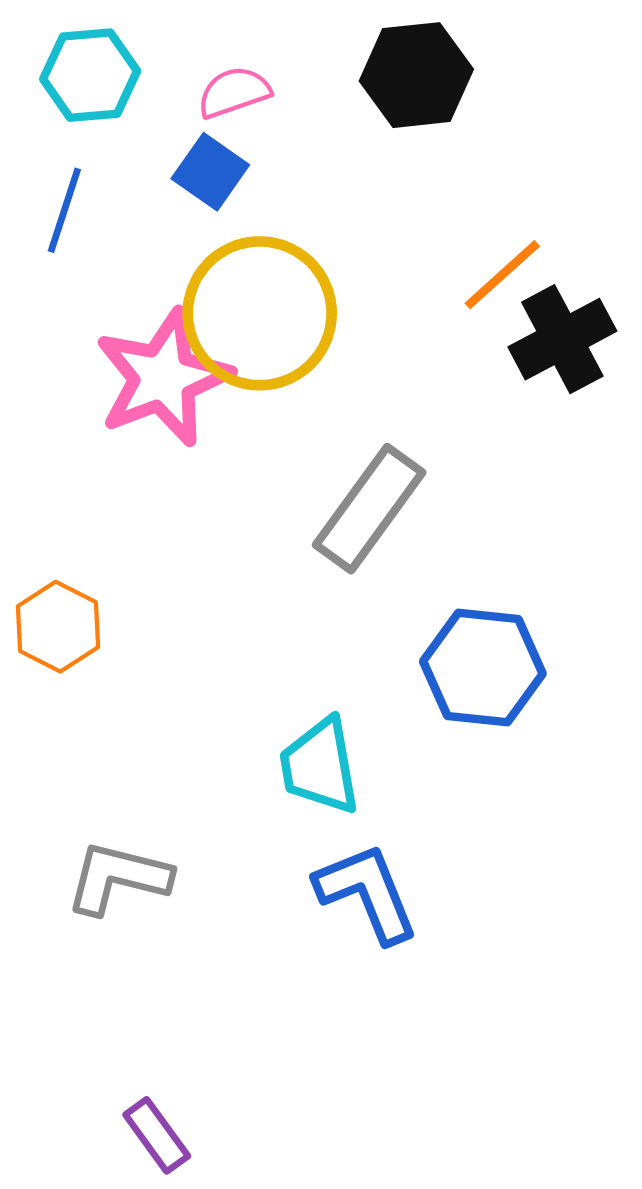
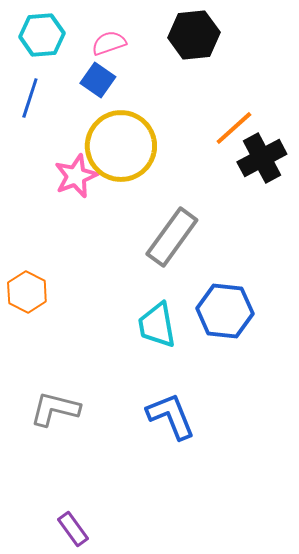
pink star: (163, 378) -> (76, 176), size x0.7
cyan trapezoid: (320, 766) -> (157, 325), moved

